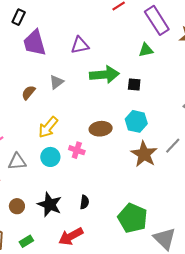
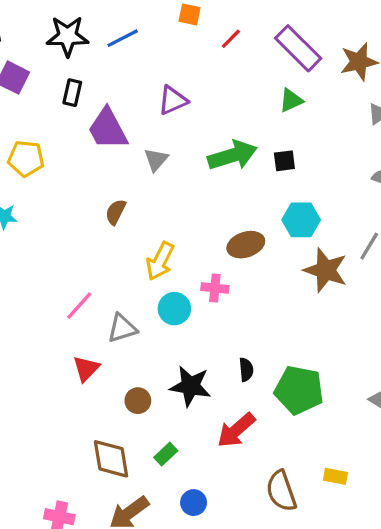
purple triangle: (80, 45) -> (173, 100), moved
gray triangle: (57, 82) -> (156, 160), moved
green pentagon: (133, 218) -> (299, 390), moved

